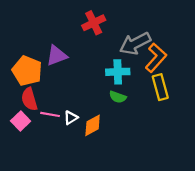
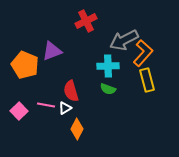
red semicircle: (29, 99) -> (71, 91), moved
orange diamond: (93, 125) -> (77, 129), moved, turned -35

